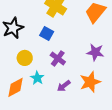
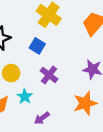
purple arrow: (64, 86) -> (42, 118), moved

